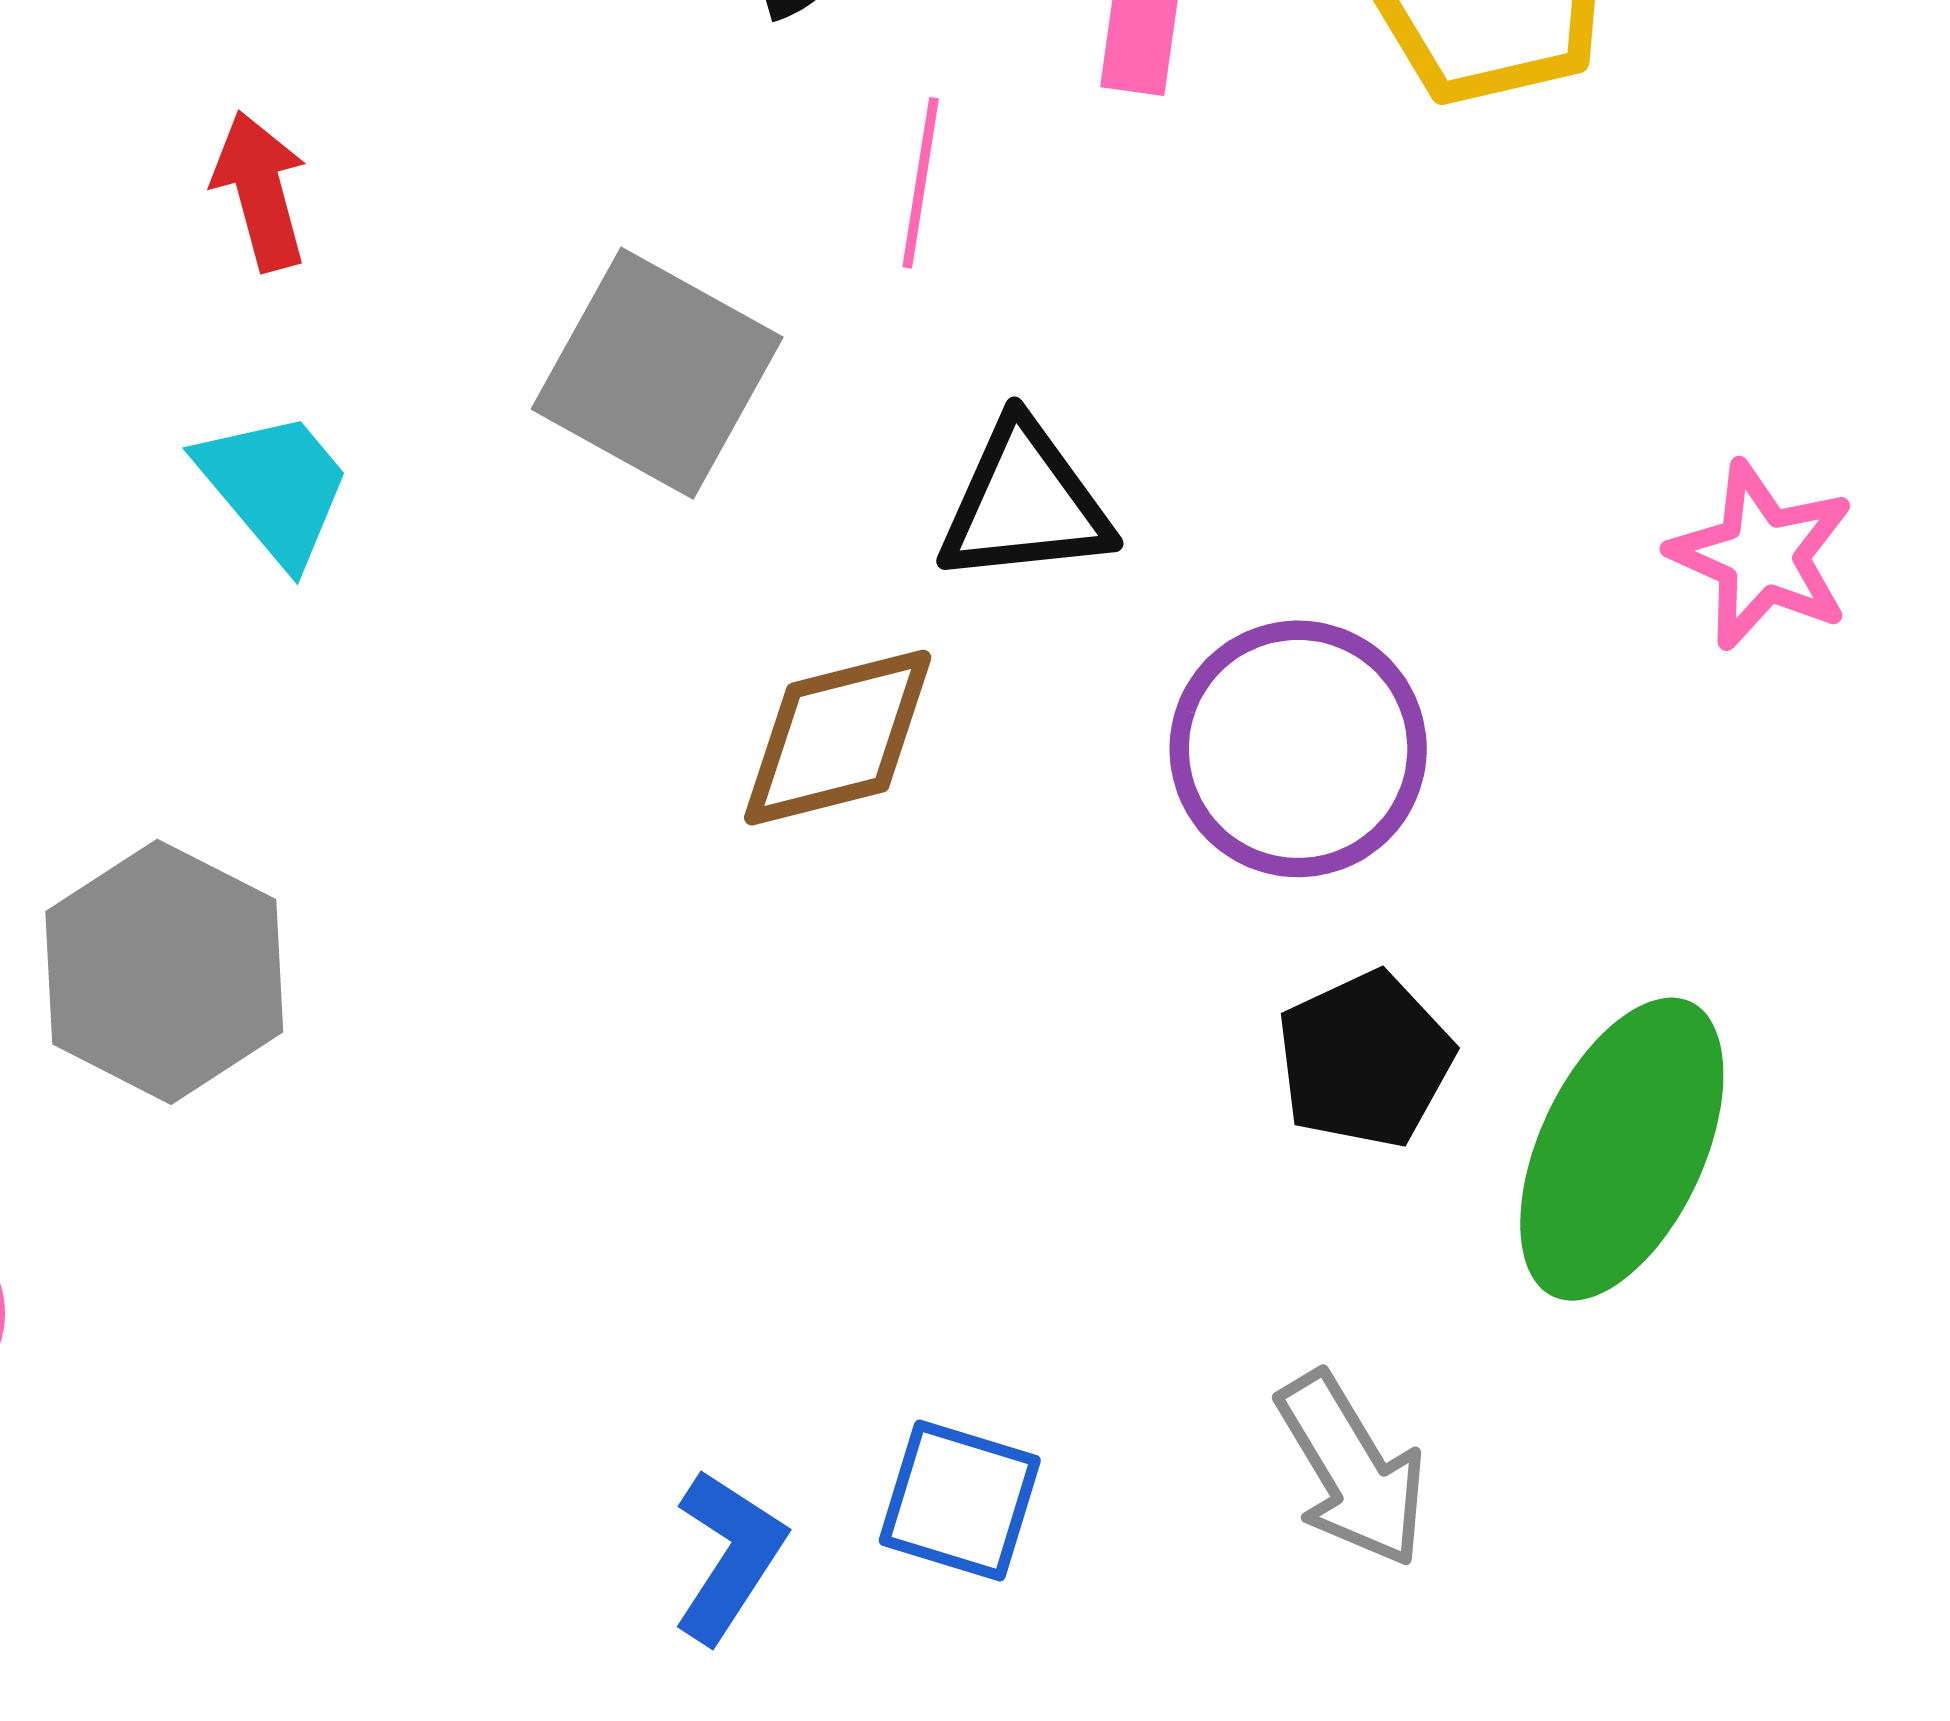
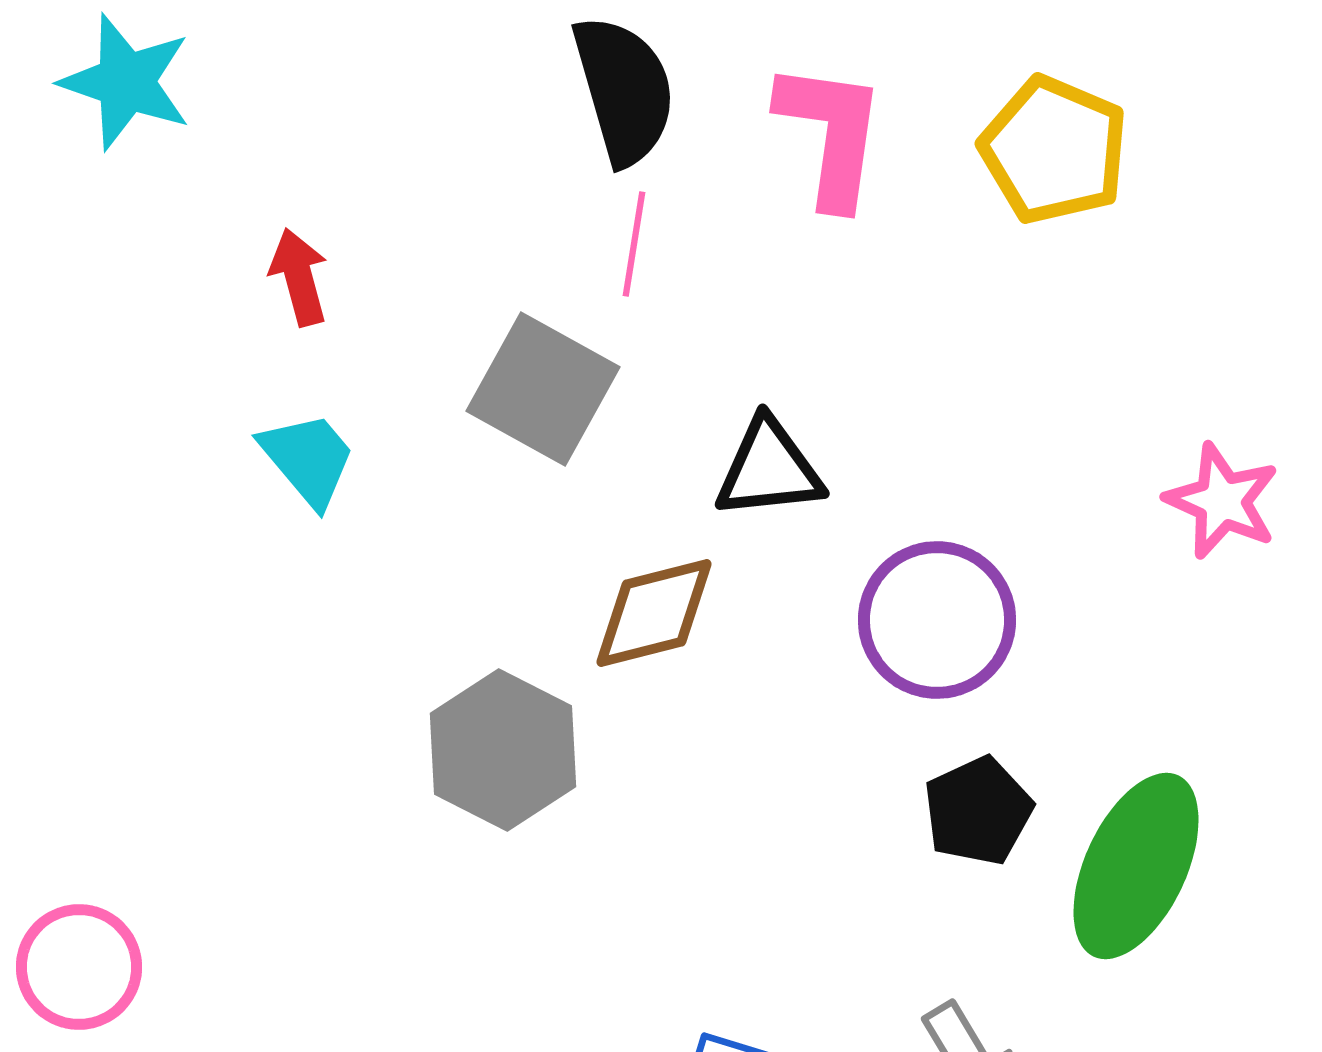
pink line: (921, 183) -> (634, 244), moved
gray hexagon: (164, 972) -> (503, 750), moved

